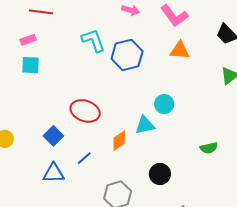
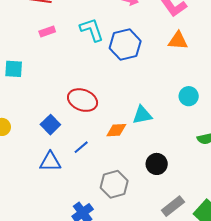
pink rectangle: (28, 40) -> (47, 32), moved
cyan square: (30, 65) -> (14, 69), moved
cyan circle: (164, 104) -> (189, 96), moved
orange diamond: (119, 141) -> (116, 130), turned 30

